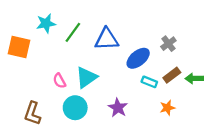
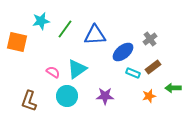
green arrow: (194, 78) -> (173, 88), moved
pink semicircle: (59, 81) -> (53, 72), turned 152
purple star: (118, 108) -> (105, 96), turned -30

